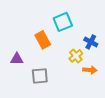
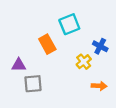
orange arrow: (90, 70) -> (99, 86), moved
gray square: (40, 76) -> (33, 84), moved

